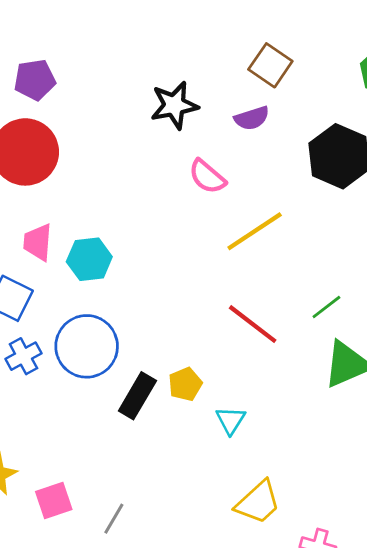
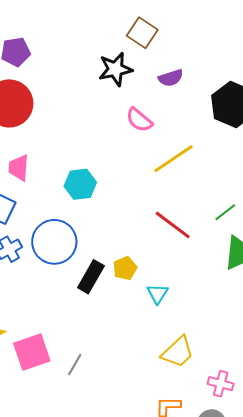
brown square: (270, 65) -> (142, 33), moved
cyan hexagon: (89, 259) -> (80, 184), moved
pink square: (54, 501) -> (32, 352), size x1.4

